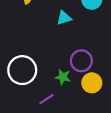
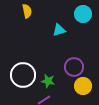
green star: (63, 77) -> (48, 81), moved

